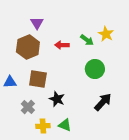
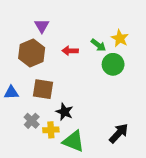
green circle: (95, 69) -> (113, 64), moved
black arrow: (103, 102) -> (119, 133), moved
green triangle: (65, 125) -> (73, 141), size x1.5
yellow cross: (43, 126) -> (51, 130), moved

